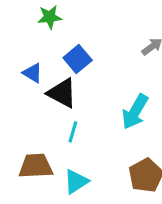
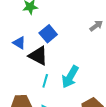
cyan arrow: (135, 112) -> (70, 77), moved

